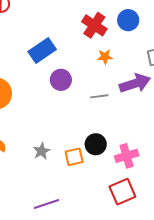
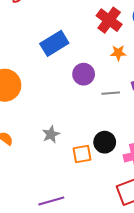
purple circle: (61, 80) -> (84, 74), moved
gray star: (42, 151) -> (51, 134), moved

